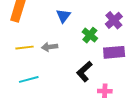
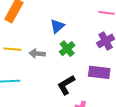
green cross: (90, 35) -> (67, 49), moved

